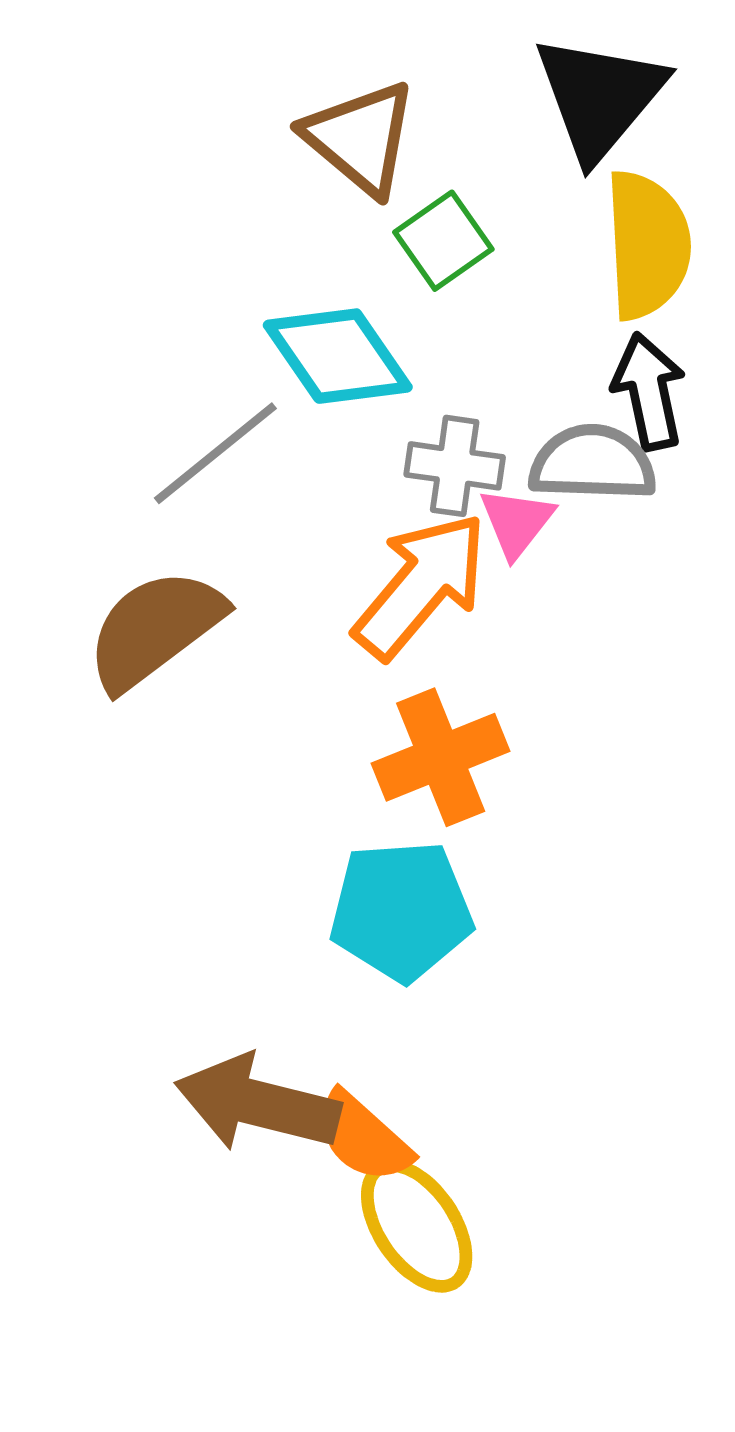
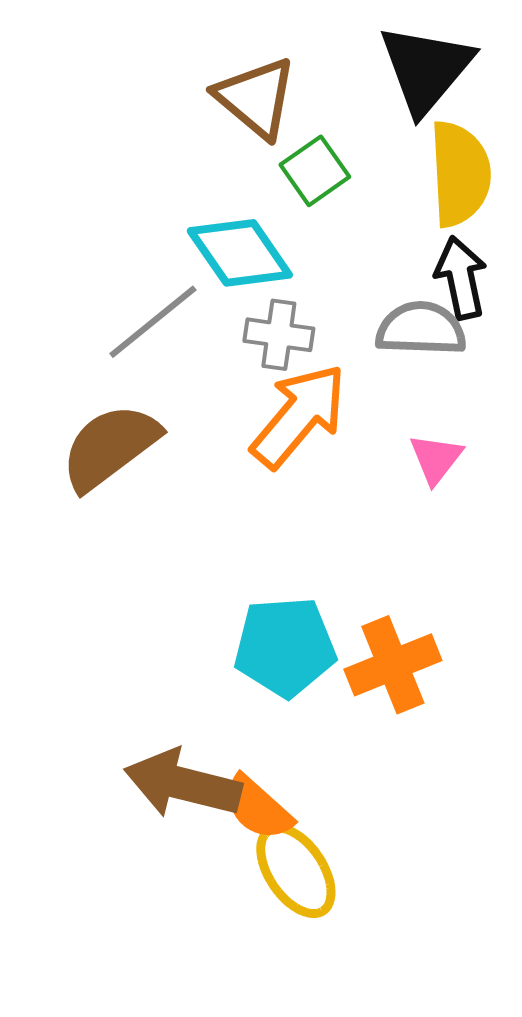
gray cross: (455, 466) -> (279, 335), moved
pink triangle: (517, 522) -> (436, 459), moved
orange cross: (441, 757) -> (393, 665), moved

